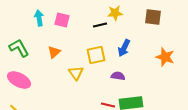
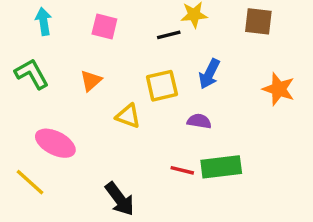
cyan arrow: (39, 18) -> (44, 21), moved
yellow triangle: (76, 73) -> (128, 116), turned -35
pink ellipse: (19, 80) -> (55, 143), moved

